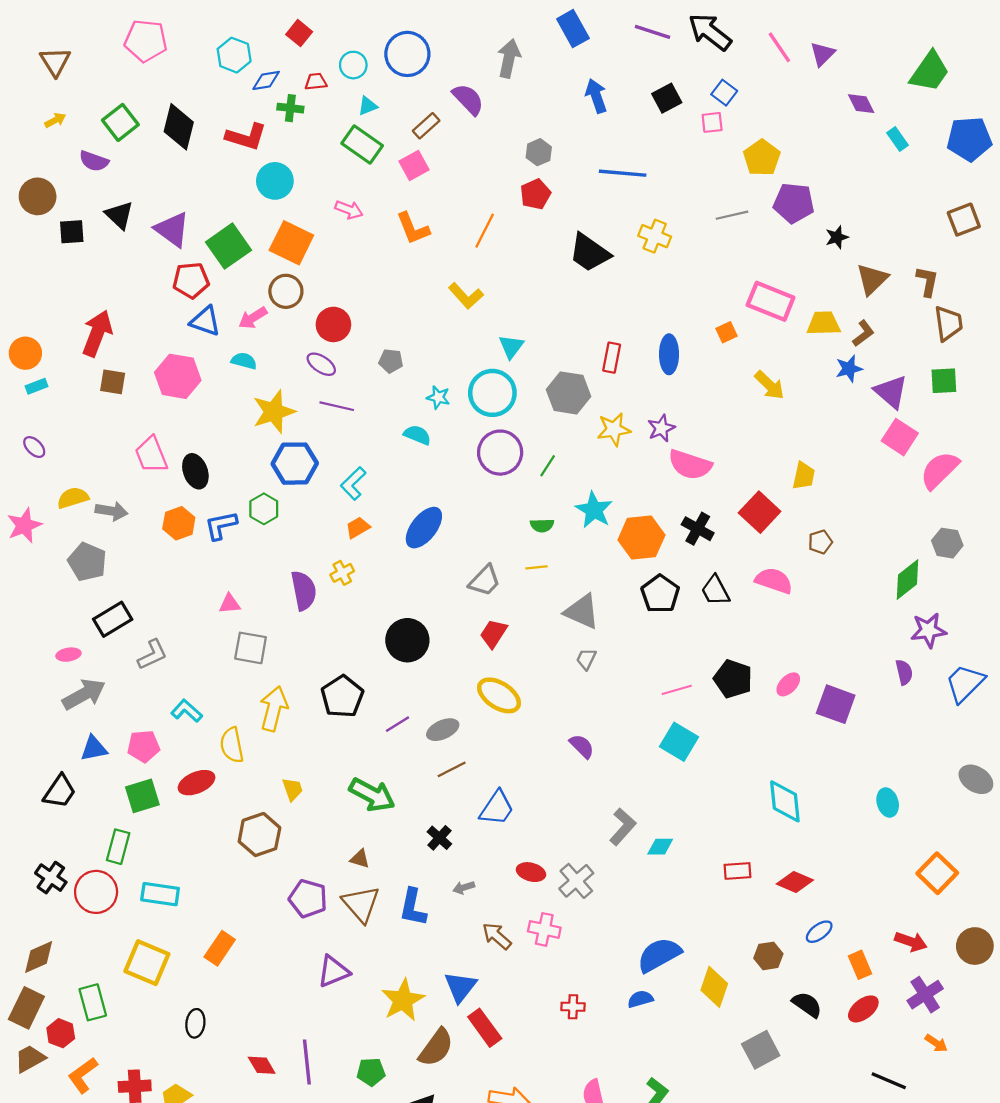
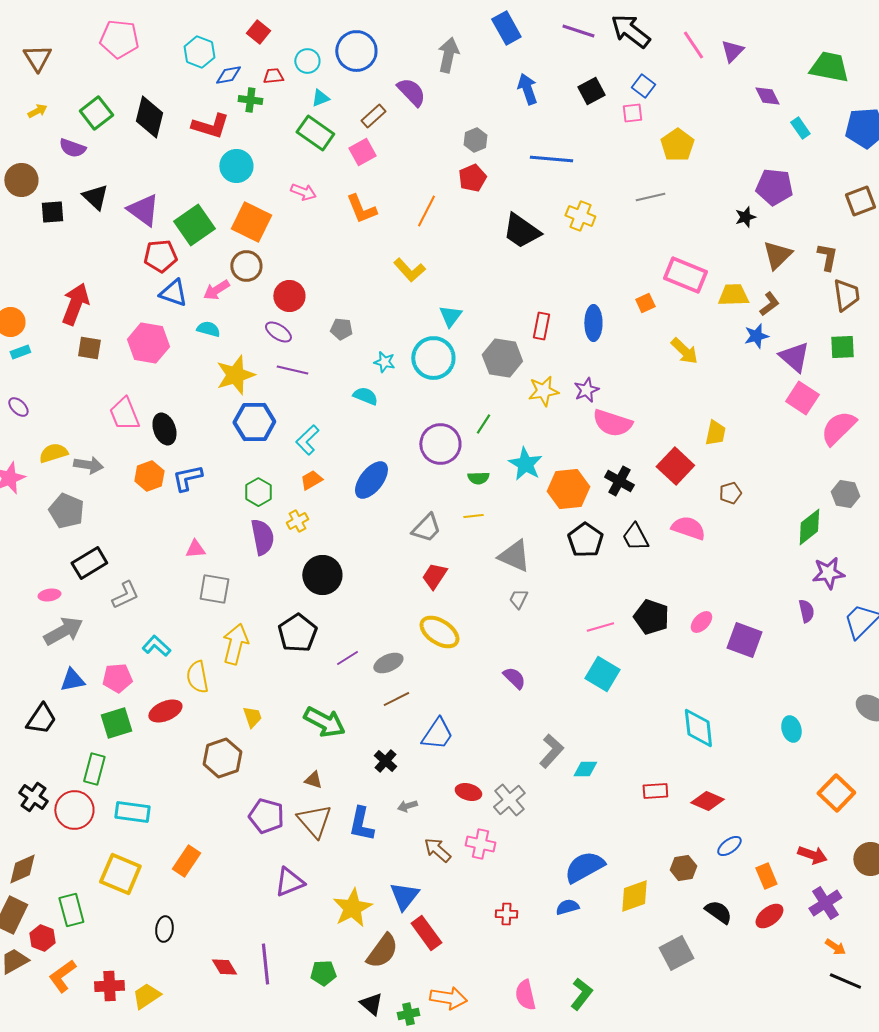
green trapezoid: (930, 72) -> (829, 67), turned -114
purple pentagon: (794, 203) -> (774, 187), moved
purple circle: (500, 453) -> (440, 444), moved
green hexagon: (264, 509) -> (258, 492), moved
black circle: (407, 640) -> (322, 575), moved
yellow diamond: (714, 987) -> (634, 896), turned 51
black line: (889, 1081) -> (845, 981), moved

